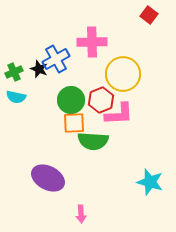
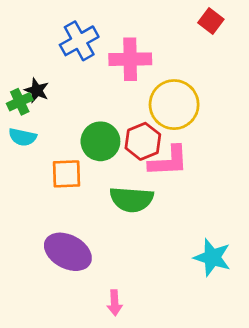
blue cross: (56, 59) -> (79, 41), moved
black star: (39, 69) -> (37, 90), moved
orange square: (74, 123) -> (66, 174), moved

